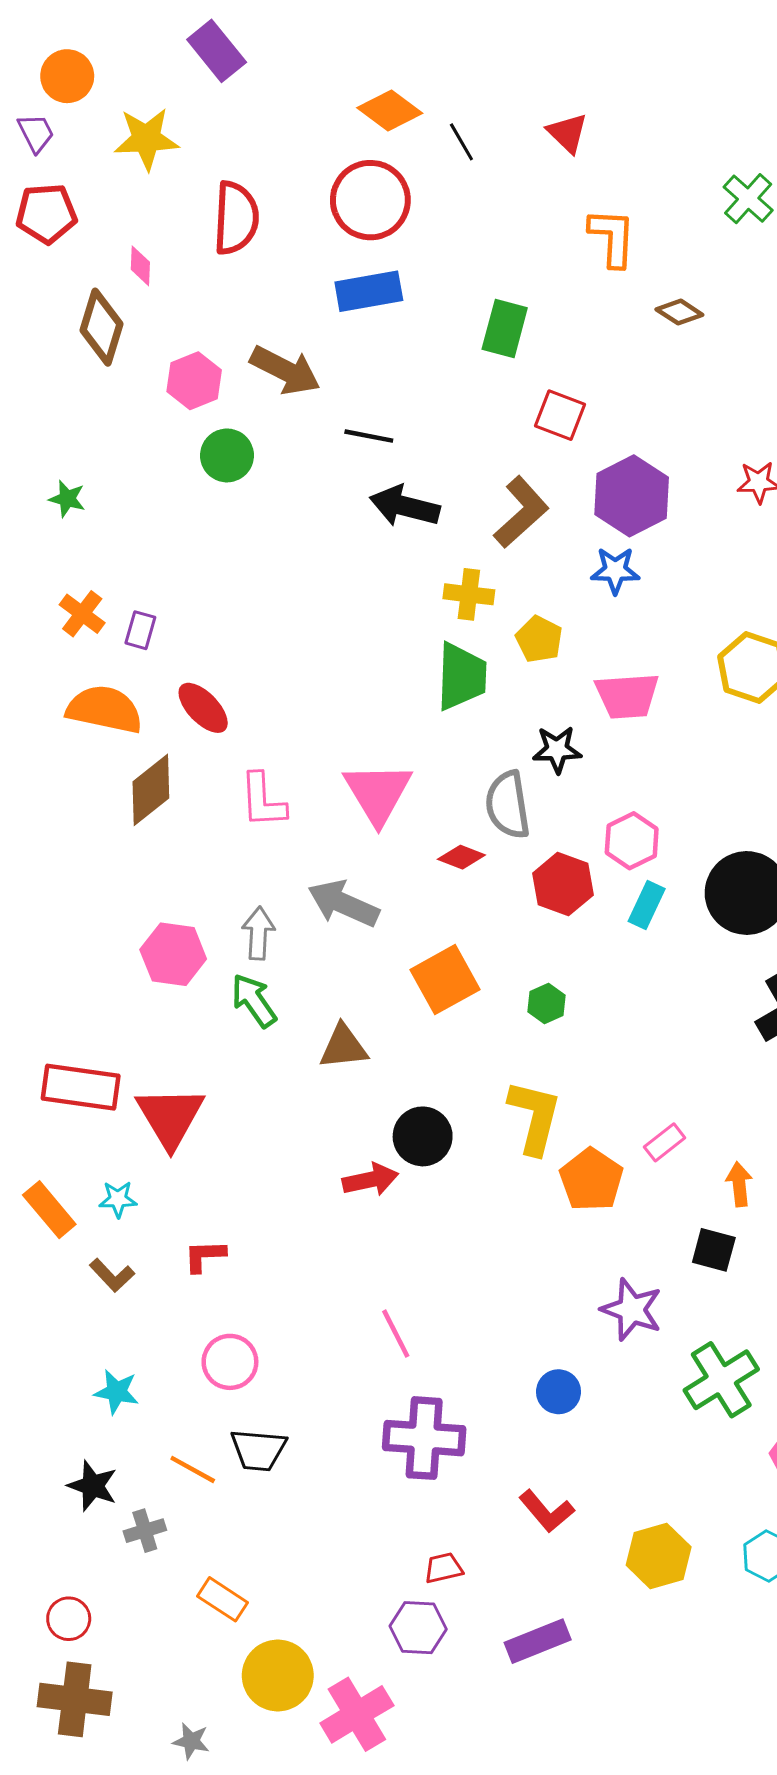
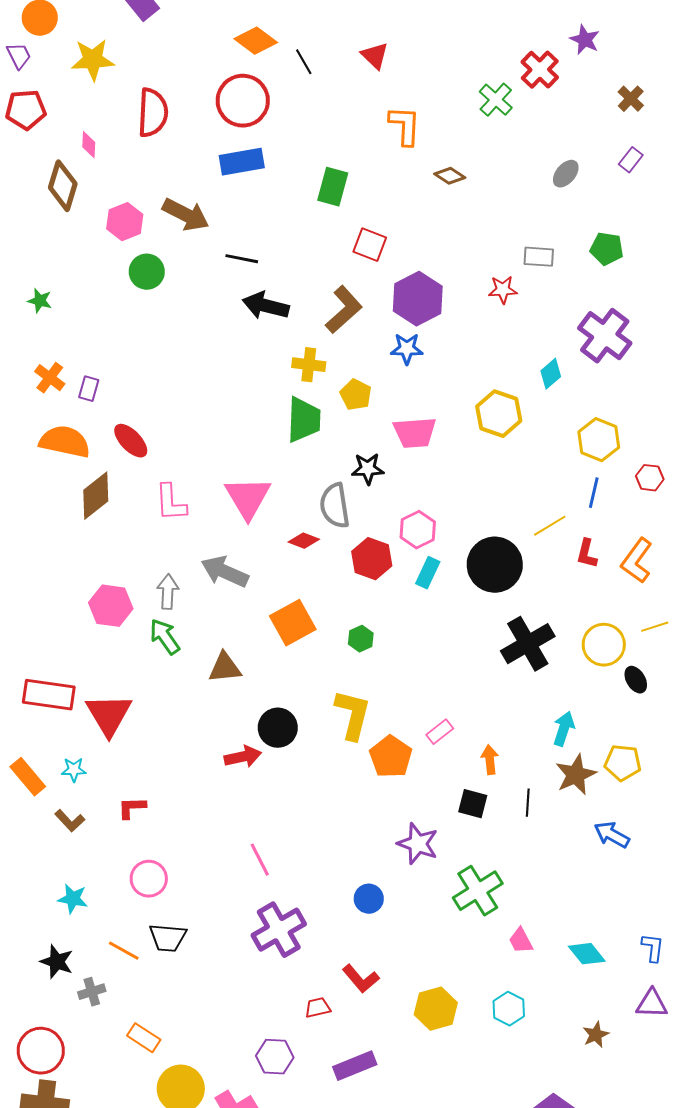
purple cross: (424, 1438) -> (279, 930), turned -34
red trapezoid: (444, 1568) -> (318, 1008), moved
red circle: (69, 1619) -> (41, 1051), size x1.6

